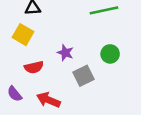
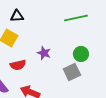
gray square: (83, 76) -> (72, 72), moved

